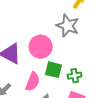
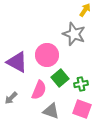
green square: (54, 70) -> (60, 78), turned 36

